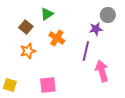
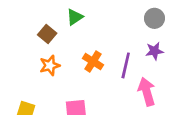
purple star: (96, 29) -> (154, 51), moved
orange cross: (57, 38) -> (93, 62), moved

